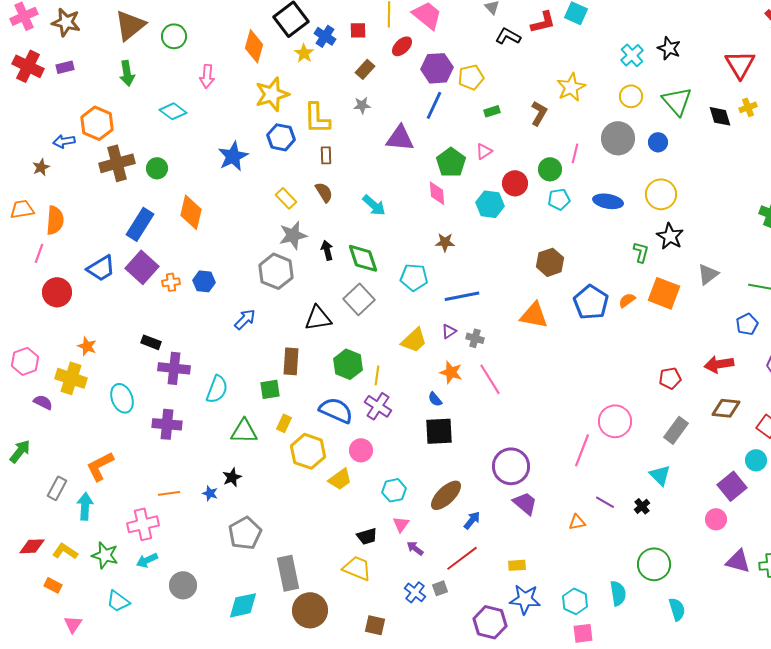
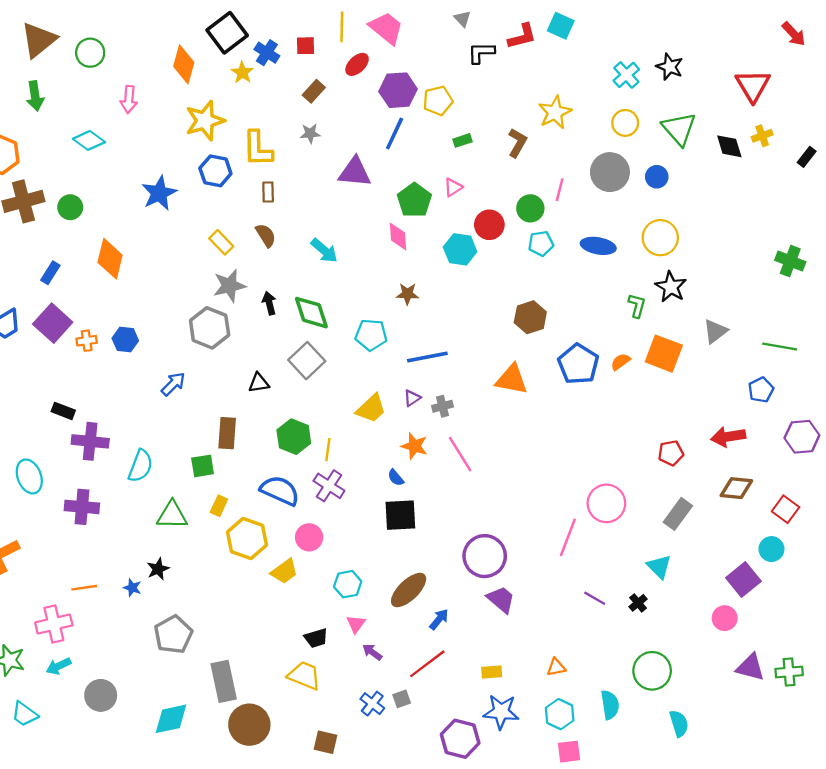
black L-shape: (508, 36) -> (481, 53), turned -30
blue rectangle: (140, 224) -> (50, 273), size x0.6
black triangle: (318, 318) -> (259, 383), size x0.7
gray cross: (475, 338) -> (443, 406), turned -30
orange triangle: (577, 522) -> (556, 667), moved

